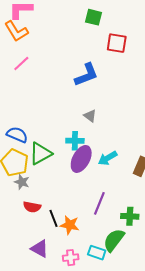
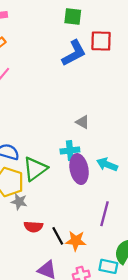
blue L-shape: (86, 75) -> (74, 53), moved
cyan arrow: (108, 158) -> (107, 165), turned 60
purple ellipse: (81, 159) -> (79, 169), turned -32

